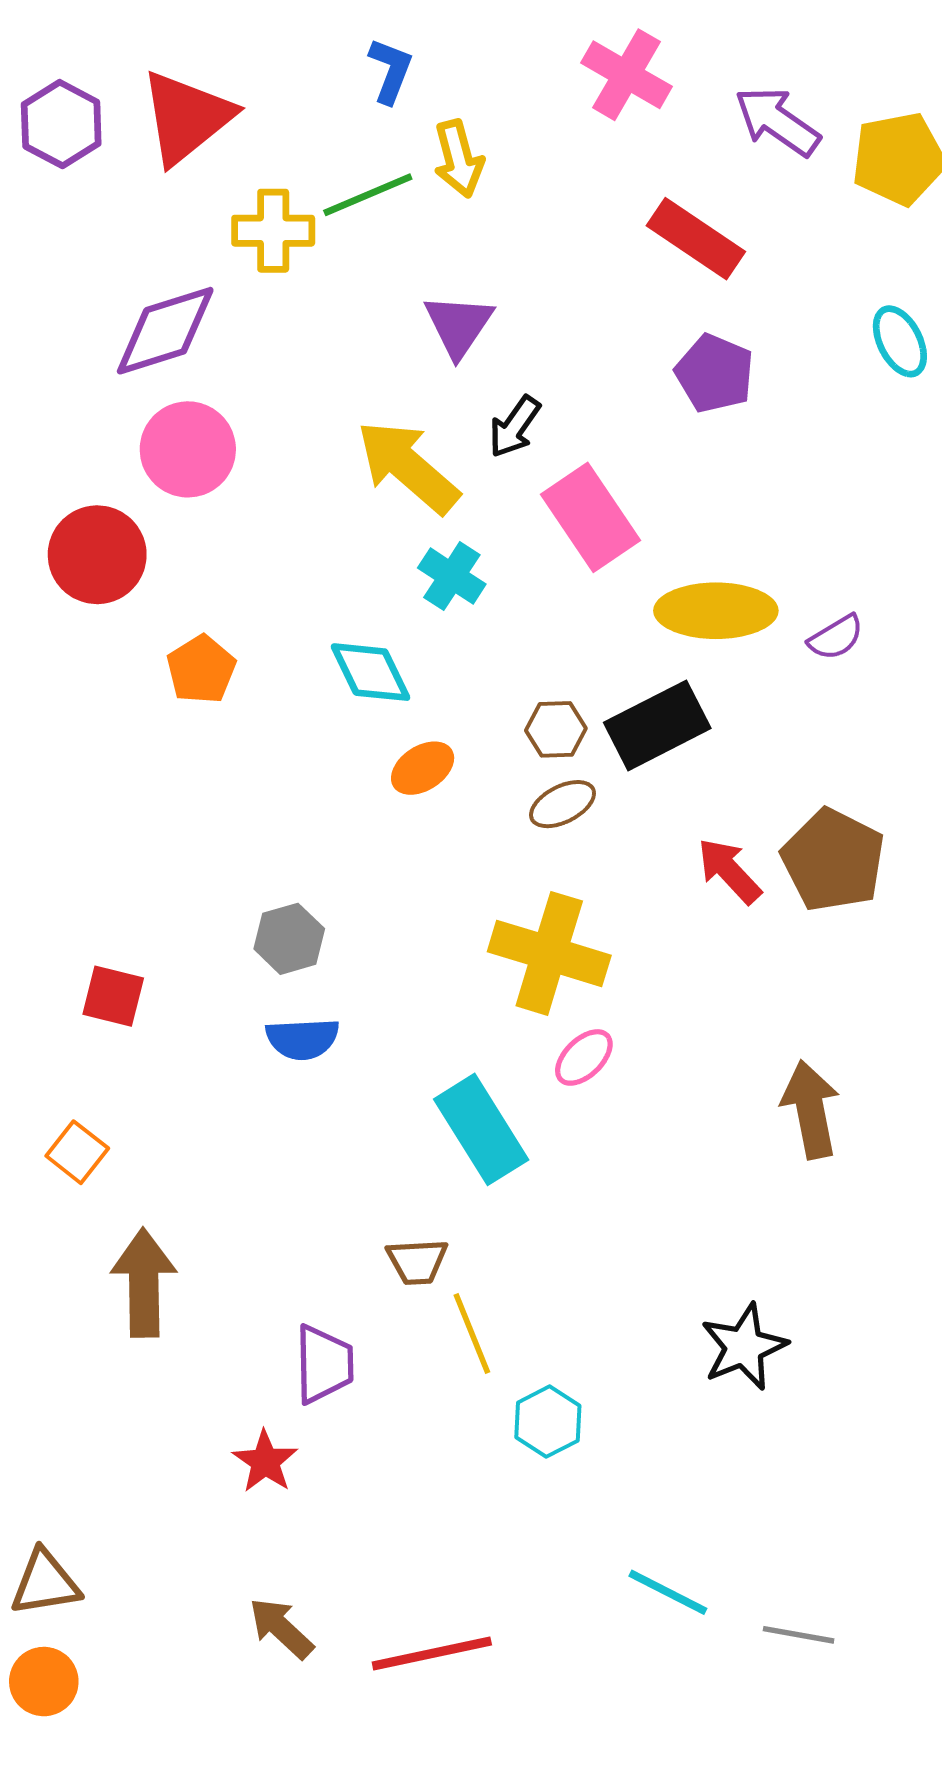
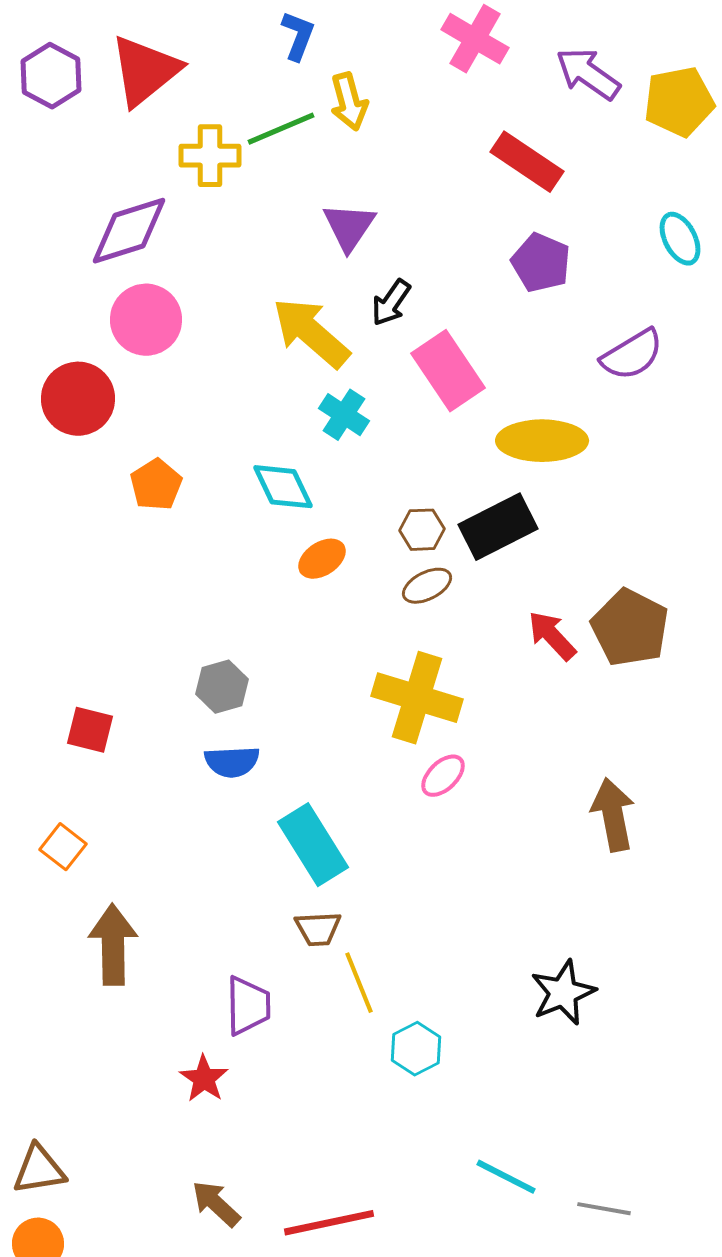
purple semicircle: (836, 637) -> (632, 355), moved, size x1.5
cyan rectangle: (481, 1129) -> (313, 845), moved

